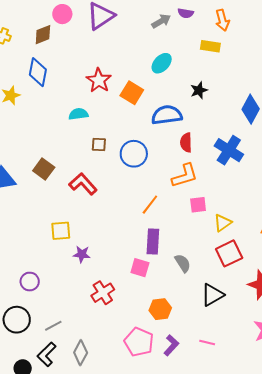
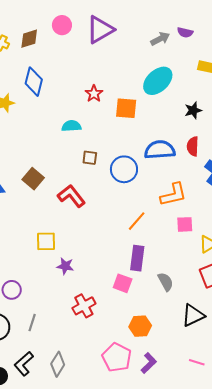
brown diamond: (43, 35) -> (29, 39), moved
cyan ellipse: (162, 63) -> (158, 81), size x1.4
red star: (99, 80) -> (94, 94), size x0.7
orange square: (132, 93) -> (126, 108), turned -30
blue semicircle: (167, 115) -> (160, 150), moved
red semicircle: (186, 143) -> (193, 146), moved
gray line: (53, 326) -> (32, 323), moved, turned -48
pink line: (207, 342) -> (197, 362), moved

